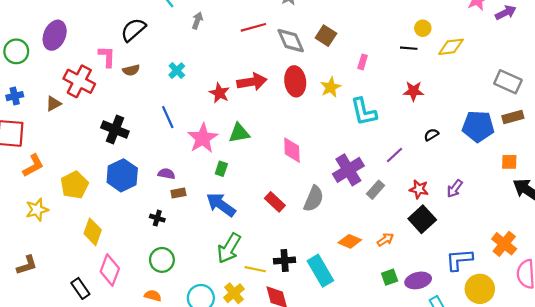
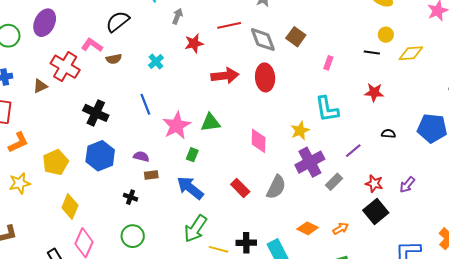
pink L-shape: (107, 57) -> (92, 45), turned -60
yellow star: (331, 87) -> (300, 131), moved
red star: (219, 93) -> (194, 43), moved, turned 30
black semicircle: (431, 135) -> (388, 134), turned 32

